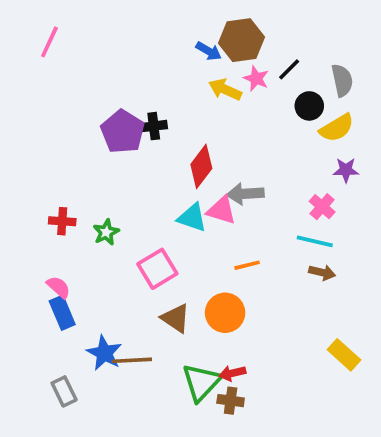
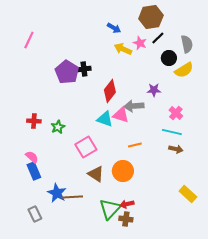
brown hexagon: (242, 40) -> (151, 17), moved
pink line: (49, 42) -> (29, 40), moved
purple star: (346, 170) -> (154, 90), moved

